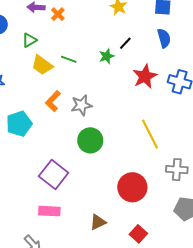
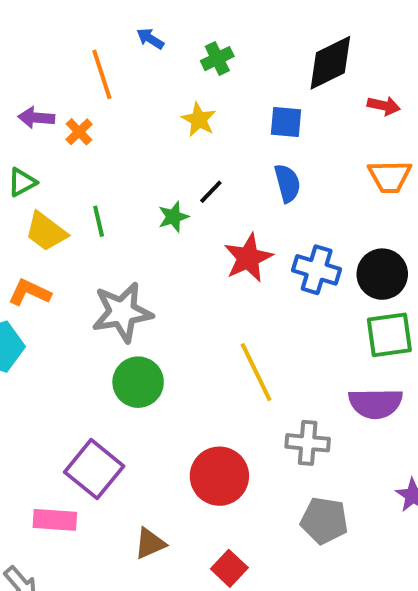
green line: (69, 59) -> (99, 221), turned 56
orange L-shape: (53, 101) -> (29, 292), moved, turned 70
gray star: (82, 105) -> (122, 312), size x1.4
purple square: (54, 174) -> (94, 469), moved

